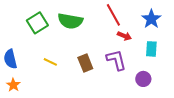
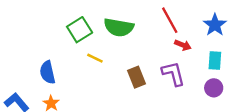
yellow line: (50, 62) -> (95, 58), moved
purple circle: (143, 79) -> (214, 88), moved

